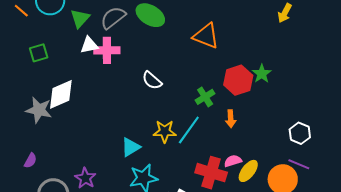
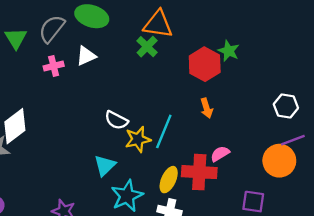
white triangle: (89, 45) -> (86, 56), moved
pink cross: (107, 50) -> (54, 66), size x0.7
white semicircle: (152, 80) -> (116, 120), moved
green cross: (205, 97) -> (147, 47), moved
purple line: (299, 164) -> (293, 140), turned -30
yellow ellipse: (248, 171) -> (169, 180), moved

